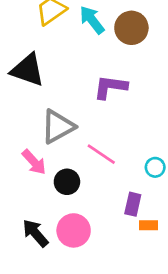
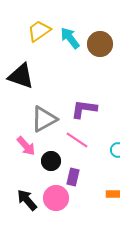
purple L-shape: (110, 87) -> (84, 109), moved
purple rectangle: (133, 204) -> (73, 177), moved

